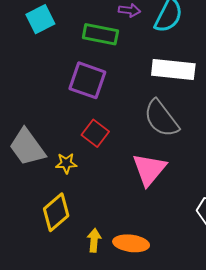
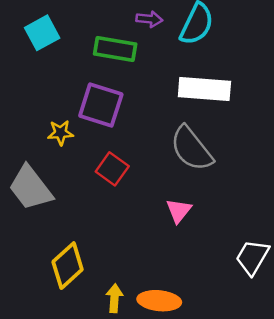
yellow star: (66, 163) -> (60, 133), moved
pink triangle: (149, 169) -> (179, 211), size x0.6

